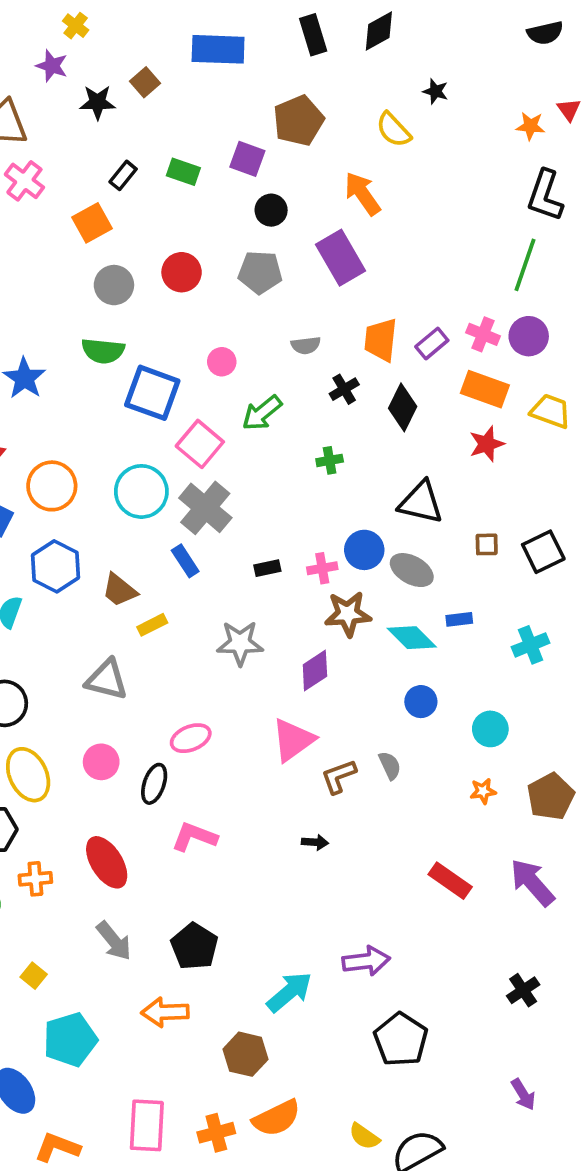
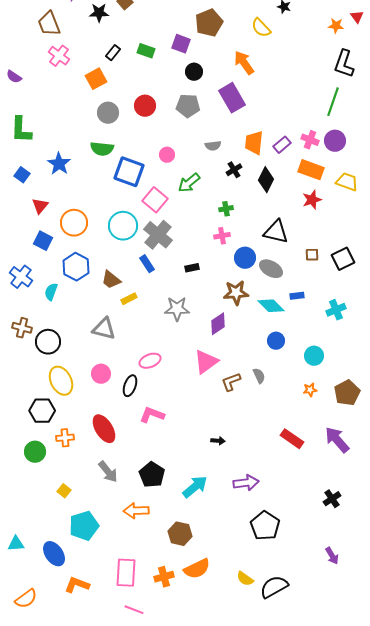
pink cross: (322, 568) -> (222, 236), moved
black arrow: (315, 842) -> (218, 441), moved
cyan arrow: (289, 992) -> (195, 487), moved

